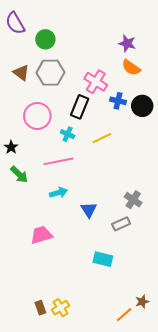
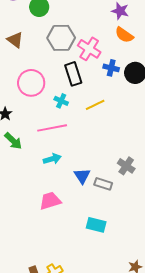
gray hexagon: (50, 73) -> (61, 38), moved
black rectangle: (80, 107) -> (73, 74), turned -40
gray rectangle: (121, 224) -> (103, 184), moved, turned 42
pink trapezoid: (41, 235) -> (50, 201), moved

